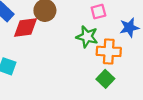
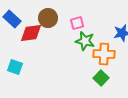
pink square: (98, 12) -> (77, 23), moved

